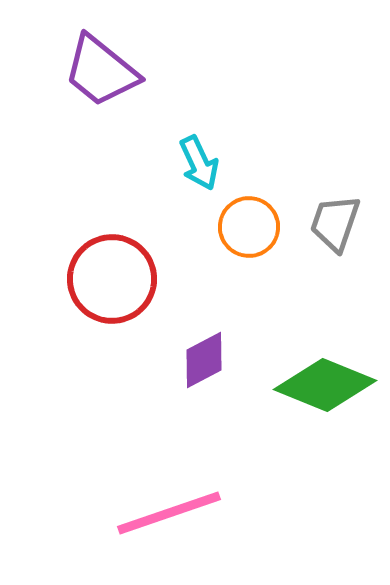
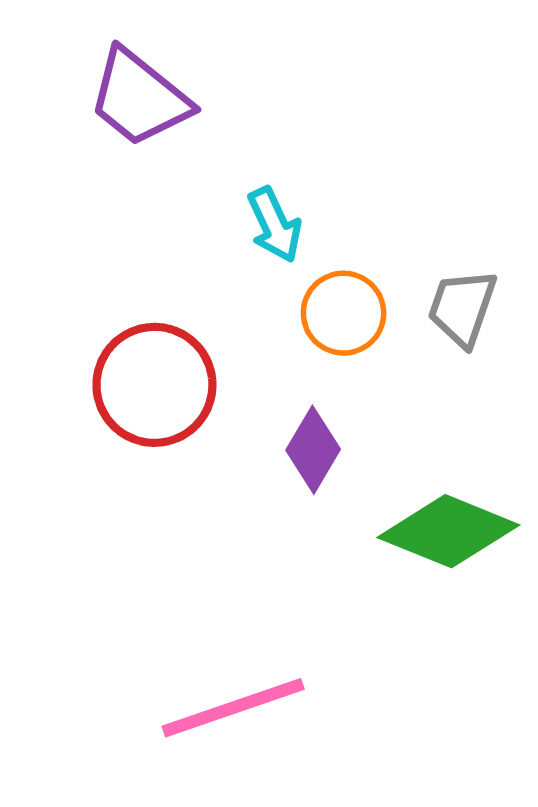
purple diamond: (204, 360) -> (313, 450), moved, turned -32

